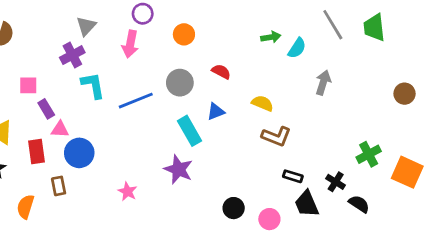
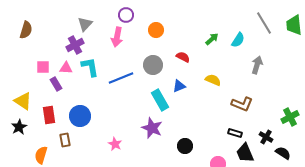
green arrow: (271, 37) -> (212, 39), moved, turned -32
pink triangle: (60, 129) -> (66, 68), moved
brown L-shape: (276, 136) -> (242, 104), moved
black circle: (234, 208) -> (185, 146), moved

